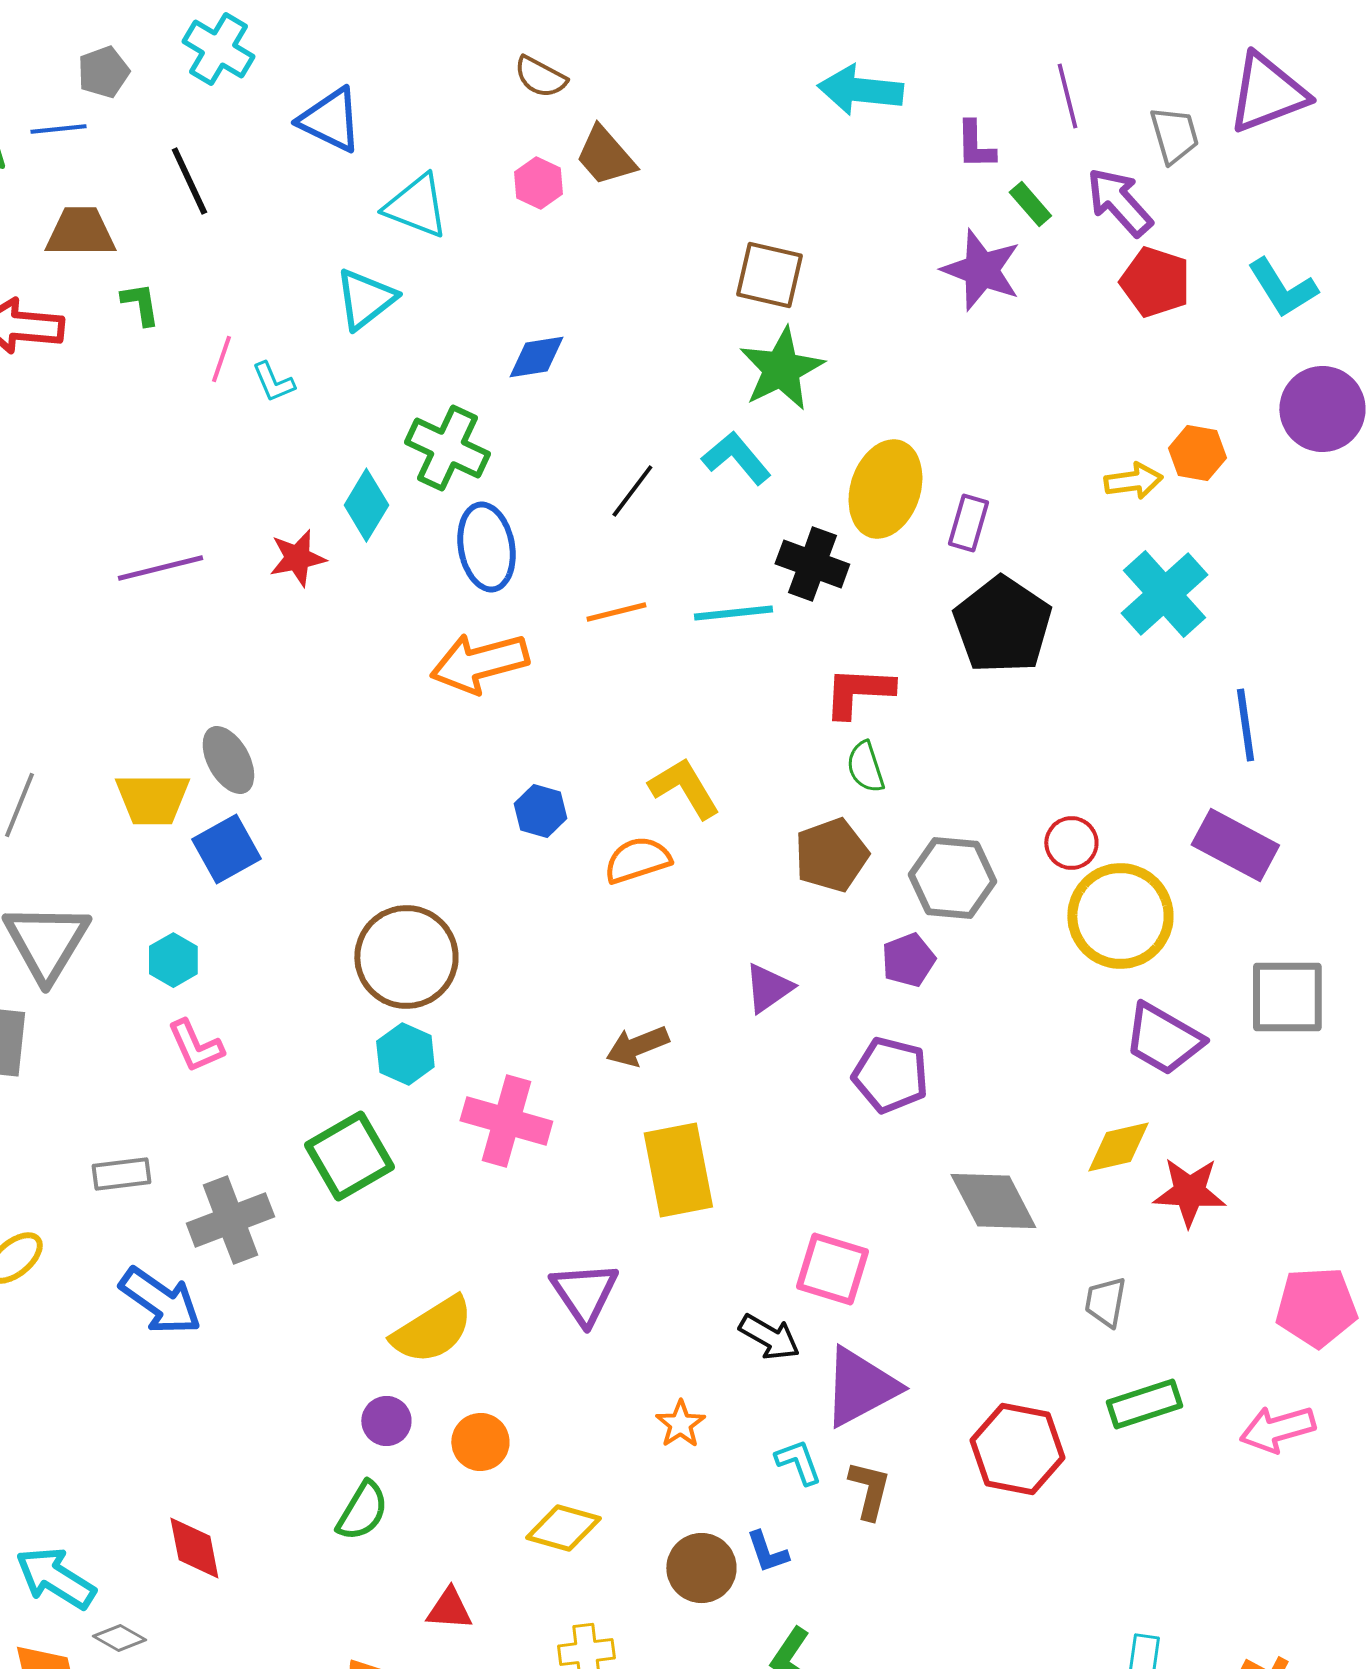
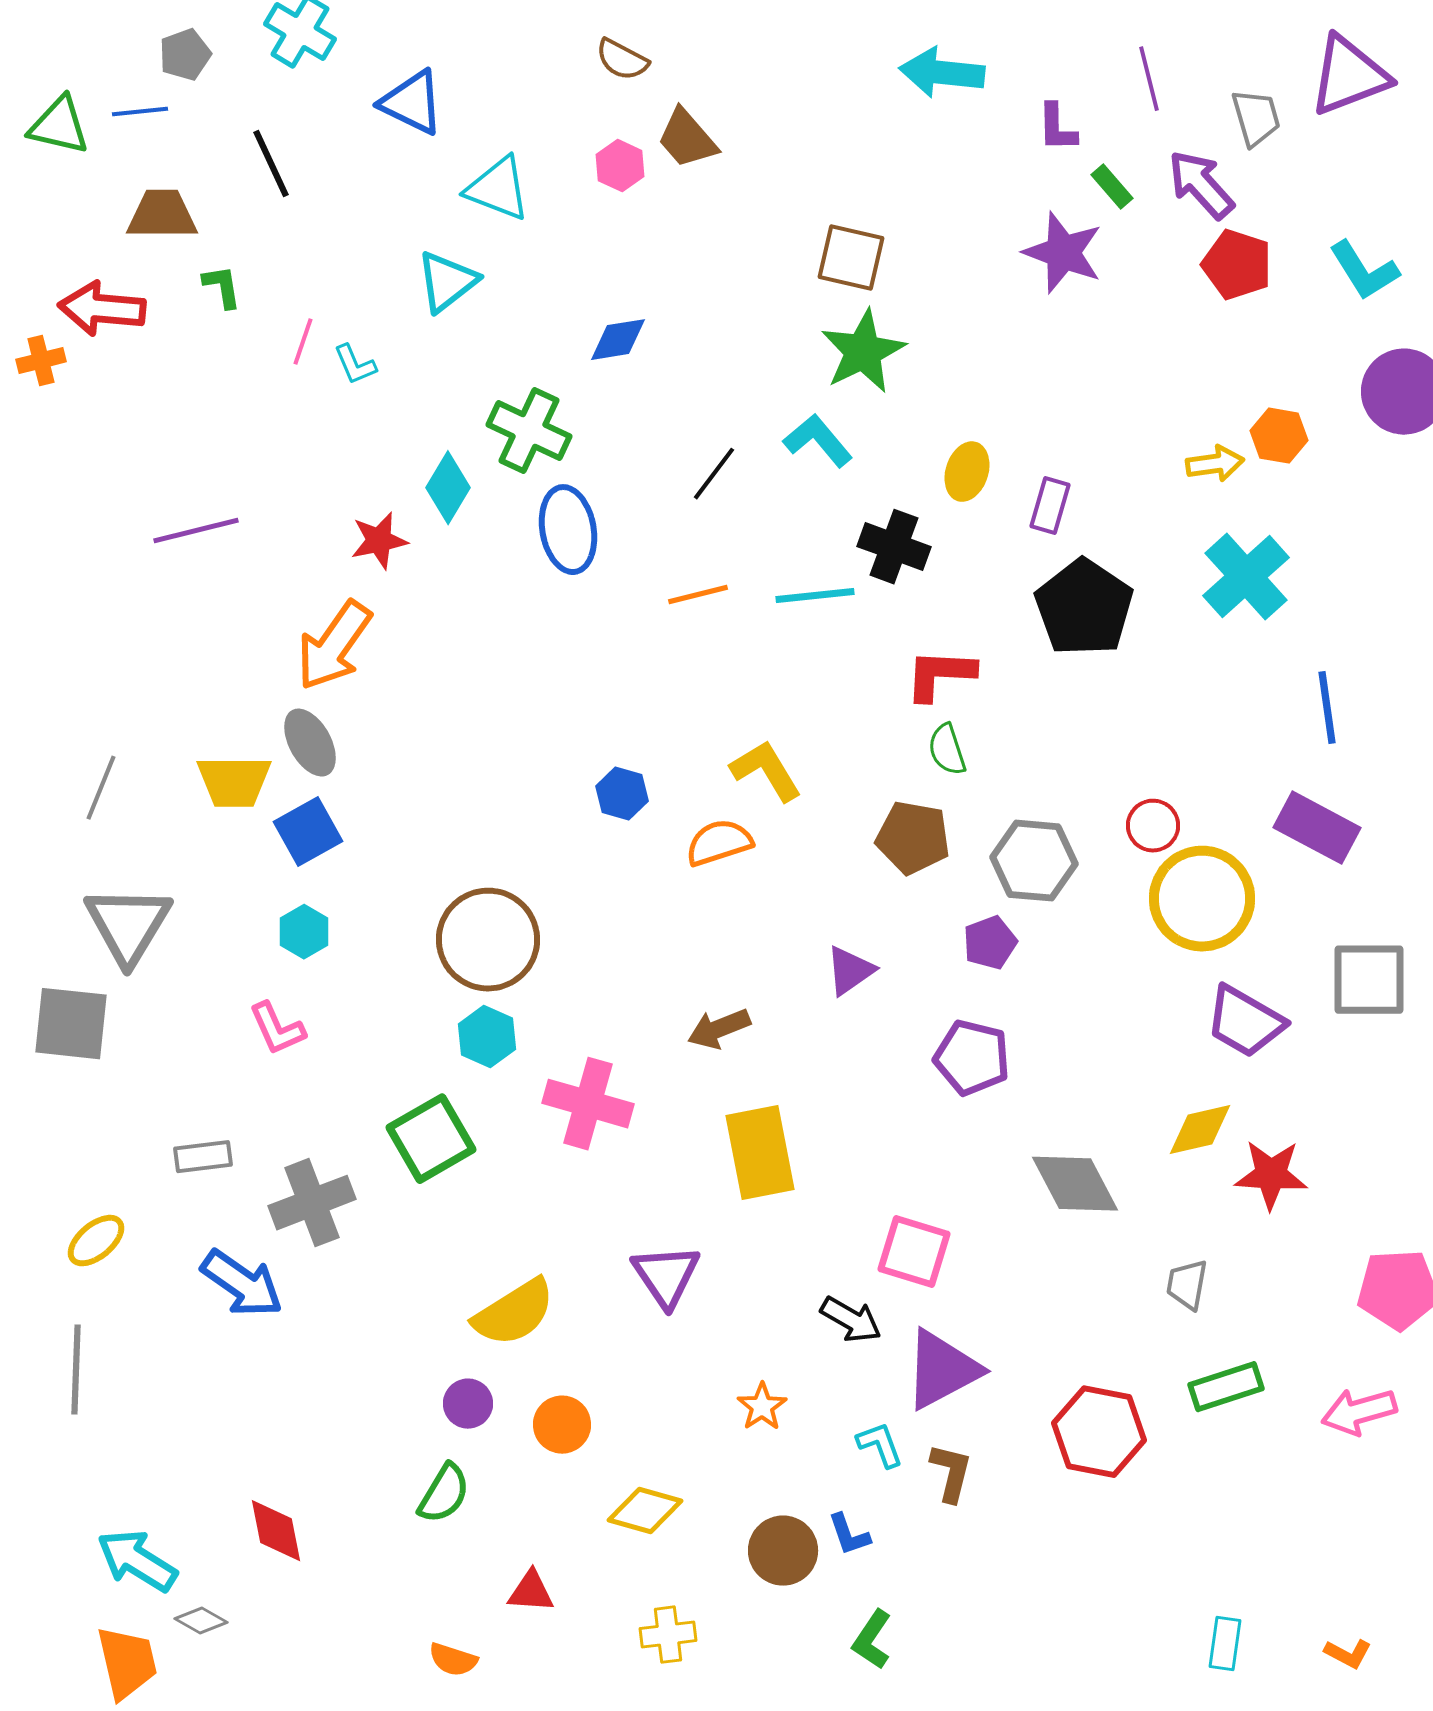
yellow ellipse: (885, 489) -> (967, 472), size x0.6
purple line: (160, 568) -> (196, 531), moved
orange arrow: (479, 663) -> (334, 646), moved, turned -40
brown pentagon: (831, 855) -> (913, 838), turned 30
cyan hexagon: (173, 960) -> (304, 932), moved

